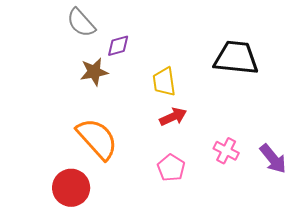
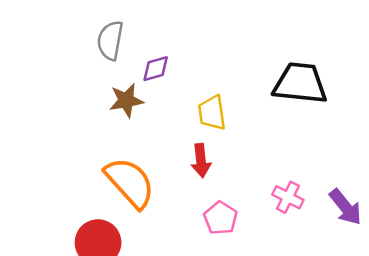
gray semicircle: (81, 23) -> (110, 40), turned 52
red arrow: (173, 117) -> (201, 160), moved, turned 108

